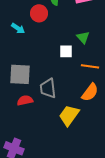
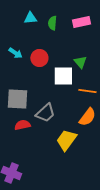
red circle: (39, 13) -> (39, 58), moved
white square: (66, 51) -> (63, 76), size x1.5
gray trapezoid: (48, 88) -> (45, 113), turned -125

